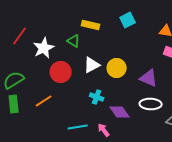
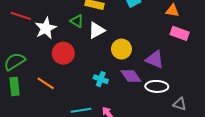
red line: (20, 36) -> (21, 16), turned 72
white triangle: (92, 65) -> (97, 30), moved
orange line: (44, 101) -> (46, 83), turned 66
purple diamond: (120, 112) -> (131, 76), moved

